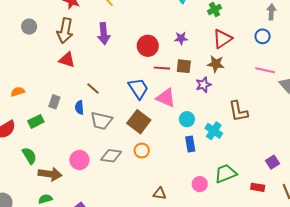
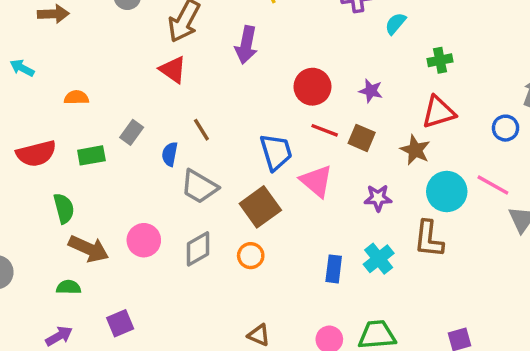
purple star: (203, 85) -> (378, 198), moved
cyan circle: (187, 119) -> (447, 192), moved, size x1.5
gray diamond: (111, 156) -> (198, 249), turned -55

